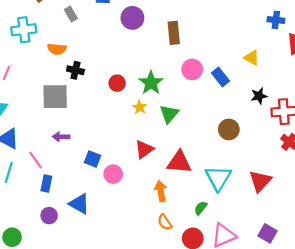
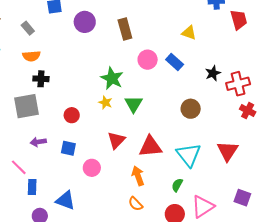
orange semicircle: (57, 49) -> (31, 56), moved
yellow triangle: (252, 58) -> (189, 33), moved
red circle: (117, 83) -> (72, 115), moved
blue square: (93, 159) -> (68, 148), moved
orange semicircle: (165, 222) -> (136, 204), moved

